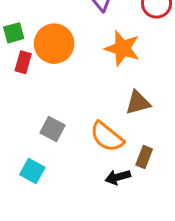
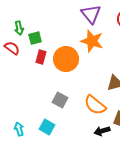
orange circle: (54, 44) -> (66, 59), moved
orange star: (122, 48) -> (92, 41), moved

